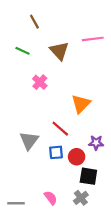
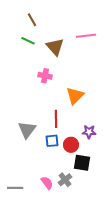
green line: (23, 51) -> (28, 41), moved
pink cross: (40, 82) -> (45, 76), moved, turned -32
red line: (60, 129) -> (56, 119), turned 48
gray cross: (81, 198) -> (65, 180), moved

